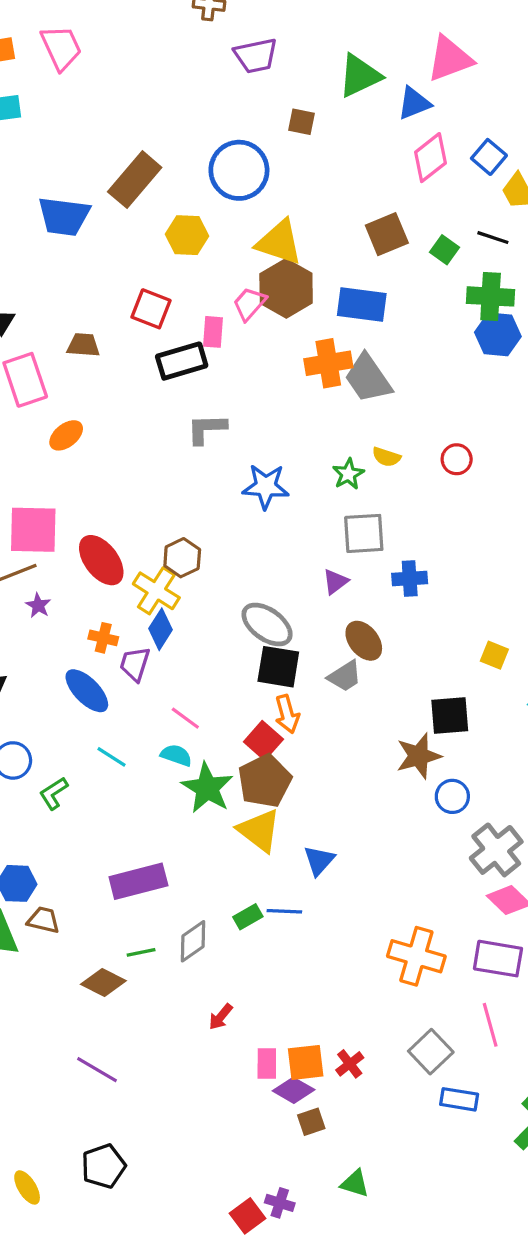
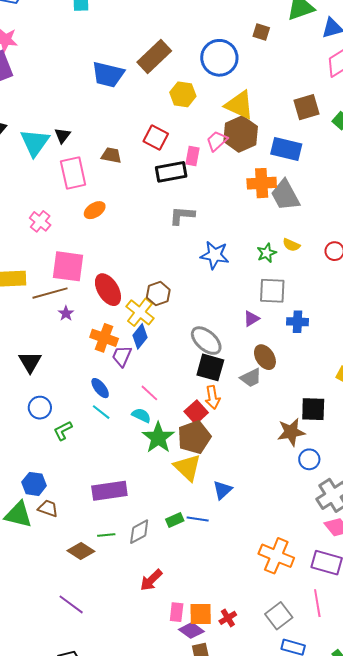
orange cross: (103, 638) -> (104, 338), size x1.5
blue ellipse: (87, 691) -> (100, 388), moved, size x0.7
red arrow: (221, 1017) -> (151, 580), size x1.4

